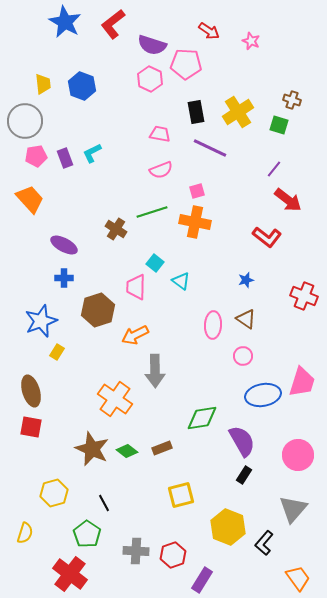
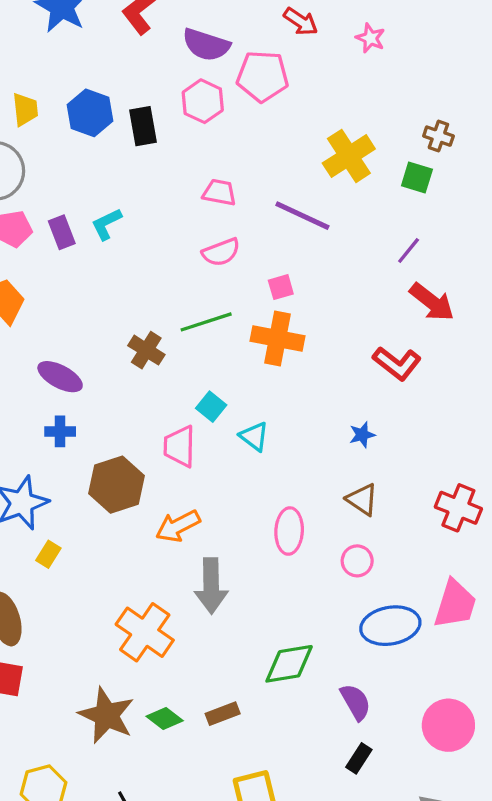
black rectangle: (196, 112) -> (143, 126), moved
red cross: (304, 296) -> (458, 508), moved
pink ellipse: (213, 325) -> (289, 531), moved
purple semicircle: (242, 441) -> (355, 702), size x0.7

